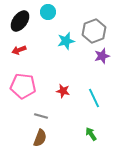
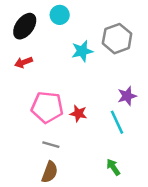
purple star: (102, 56) -> (127, 96), moved
pink pentagon: (23, 86) -> (47, 107), moved

